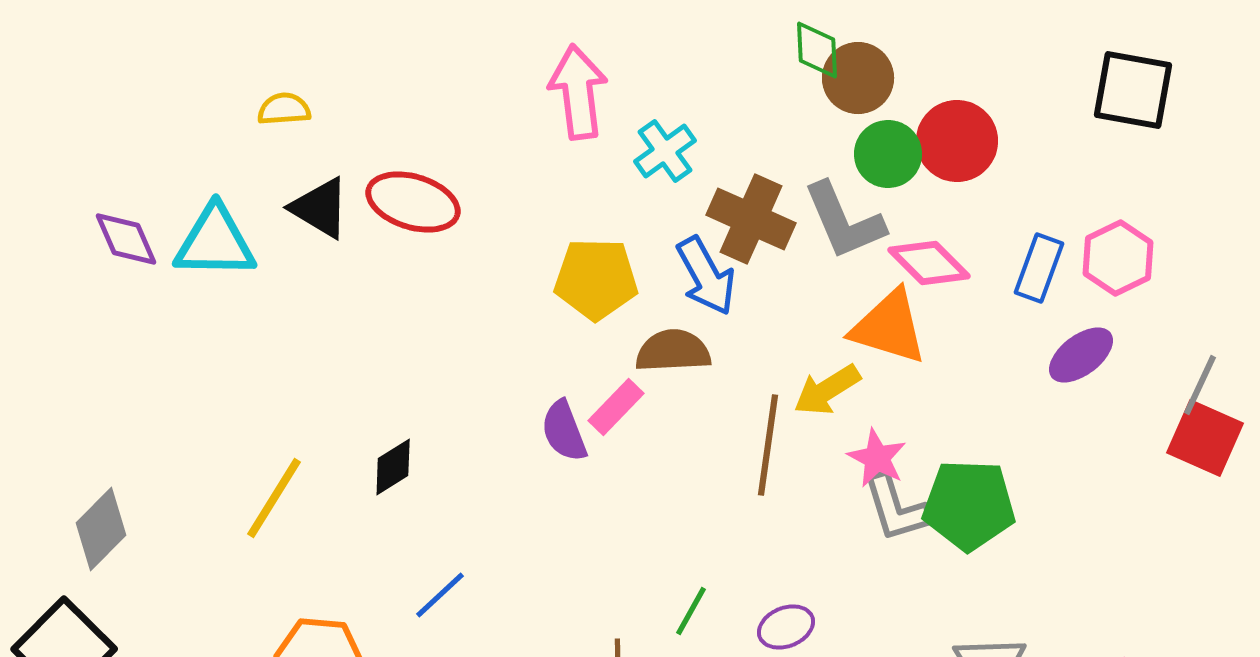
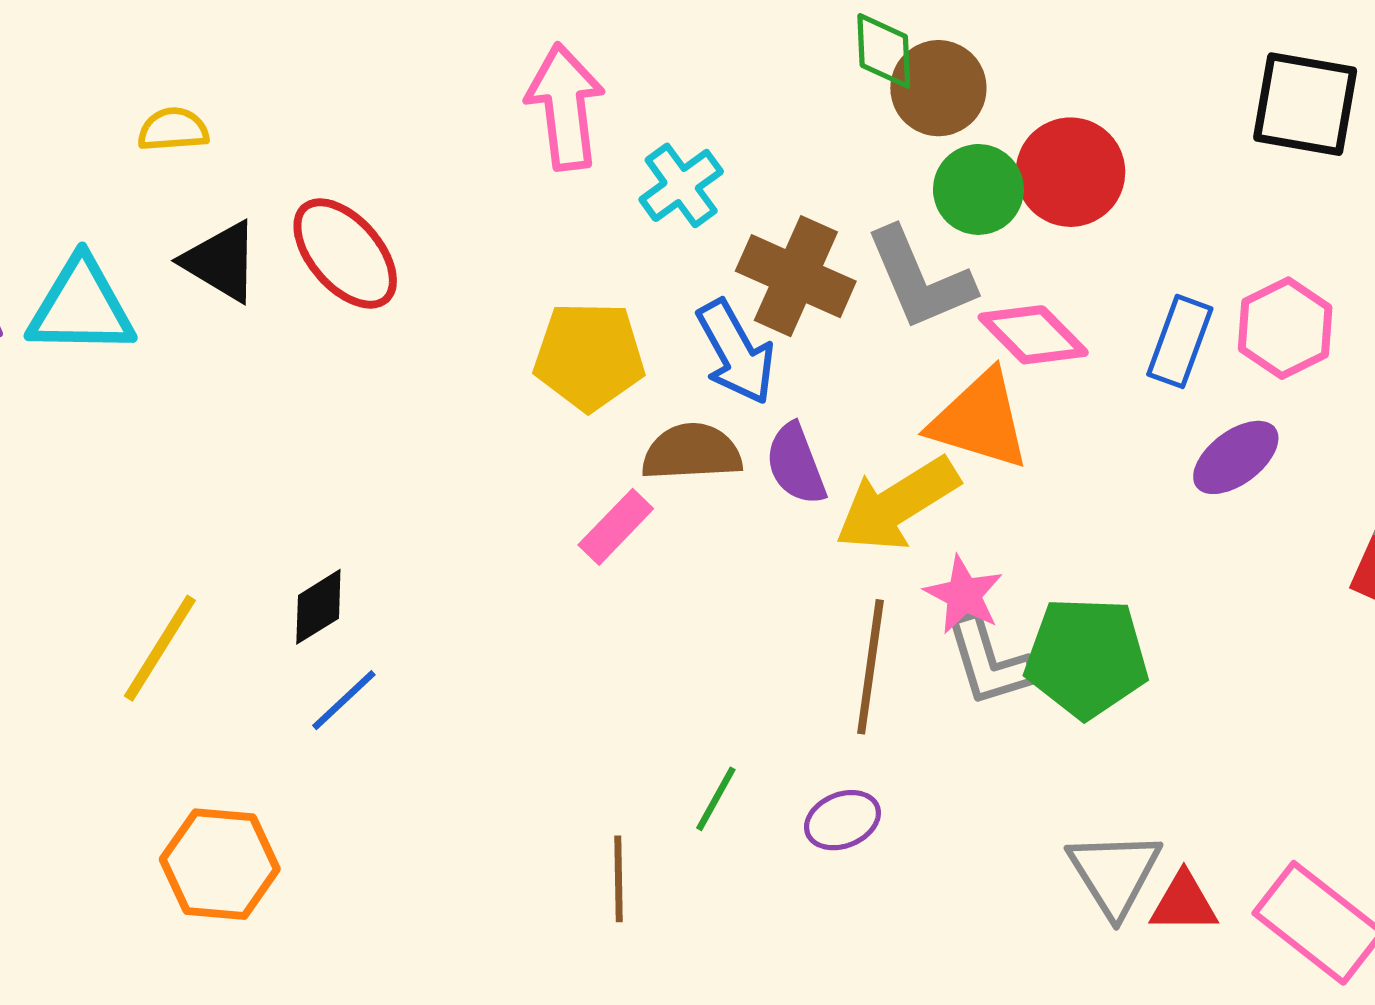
red ellipse: (413, 202) -> (345, 253), turned 32
yellow arrow: (827, 390) -> (897, 504), size x1.4
purple semicircle: (564, 431) -> (796, 464), moved
brown line: (768, 445) -> (870, 667), moved
blue line: (440, 595) -> (344, 700), moved

